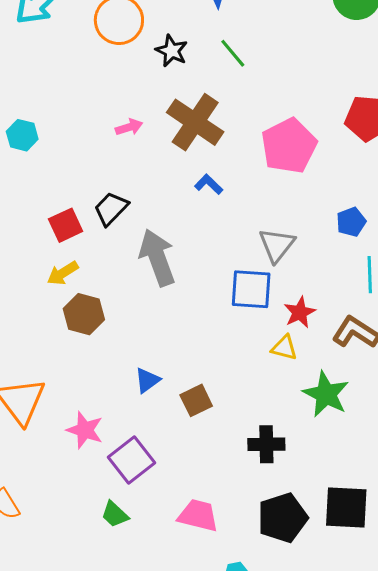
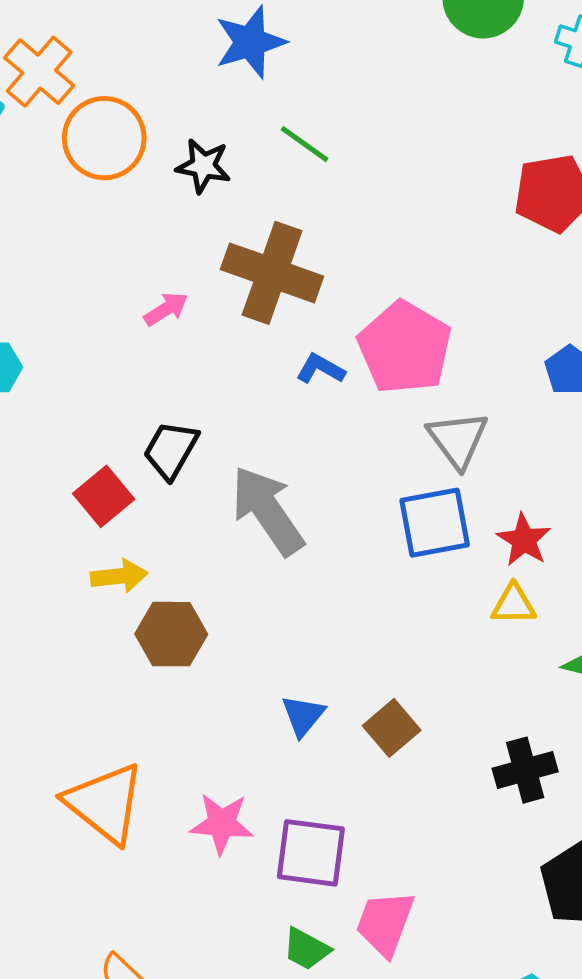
pink pentagon: (289, 146) -> (405, 348), moved
yellow arrow: (63, 273) -> (119, 576), turned -140
purple square: (131, 460) -> (311, 853), turned -30
pink trapezoid: (198, 515) -> (385, 923), moved, turned -69

